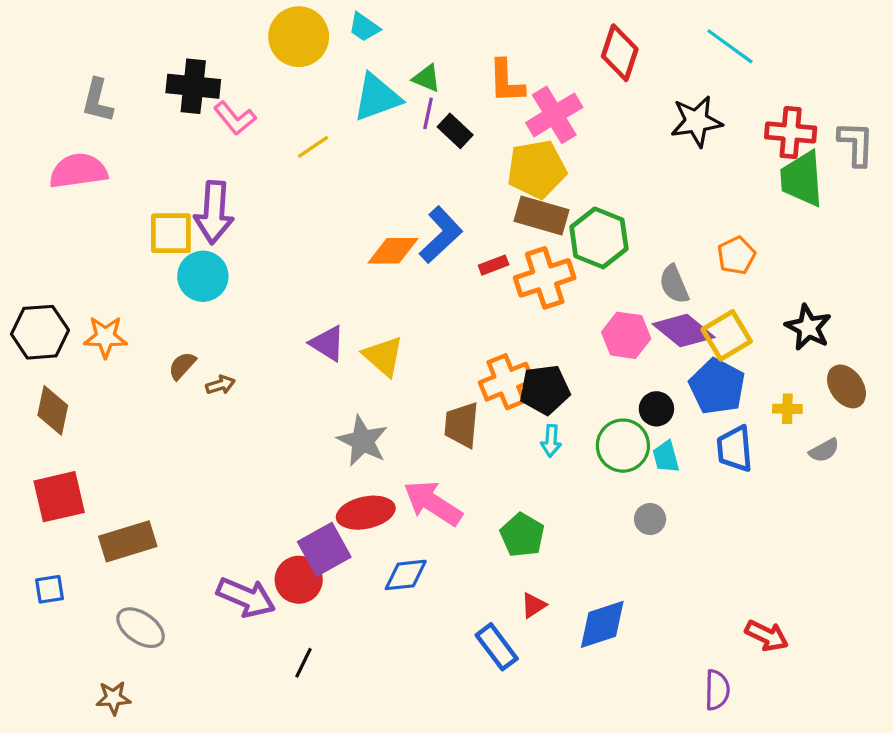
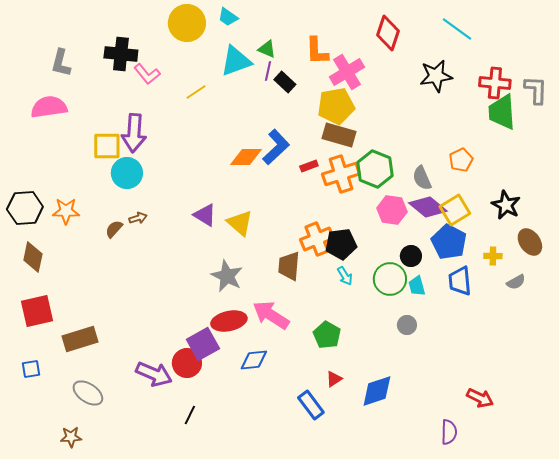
green hexagon: (599, 238) -> (375, 169), moved
brown arrow: (220, 385) -> (138, 218), moved
cyan arrow: (551, 441) -> (345, 276), turned -36

